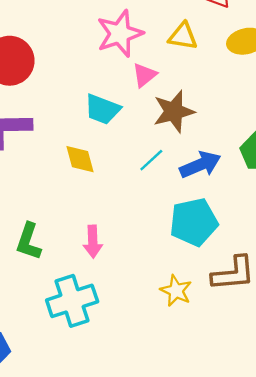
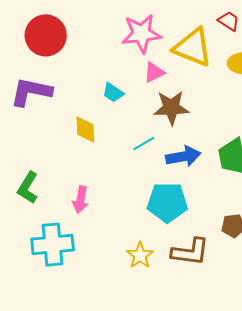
yellow triangle: (183, 36) -> (193, 47), size x1.6
cyan trapezoid: (102, 109) -> (113, 93), size x0.7

